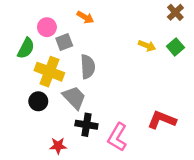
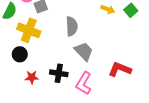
gray semicircle: (88, 67) -> (72, 26), moved
gray trapezoid: (74, 98) -> (84, 51), moved
red star: (58, 146) -> (32, 77), moved

